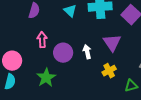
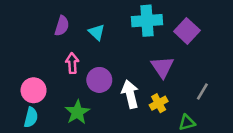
cyan triangle: (70, 11) -> (97, 32), moved
white arrow: (87, 52) -> (130, 94), moved, size x1.5

